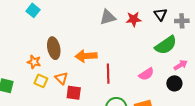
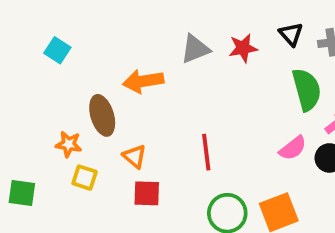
green semicircle: (166, 45) -> (307, 90), turned -65
orange arrow: (86, 56) -> (143, 81), moved
pink semicircle: (146, 74) -> (293, 148), moved
orange triangle: (61, 78) -> (135, 156), moved

